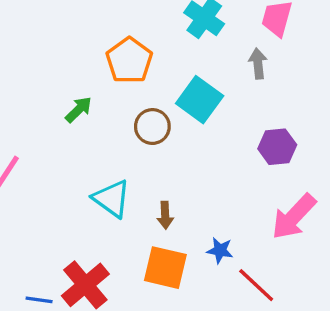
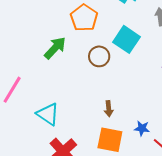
green arrow: (79, 110) -> (55, 48), size x1.4
cyan triangle: (112, 199) -> (48, 114), moved

